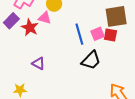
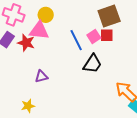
pink triangle: (45, 18) -> (39, 31), size x1.5
purple triangle: (38, 63) -> (41, 77), turned -32

